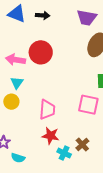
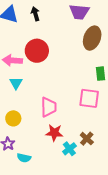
black arrow: (43, 15) -> (35, 14), turned -104
yellow circle: (11, 102) -> (13, 118), moved
cyan cross: (64, 153) -> (69, 149), turned 32

